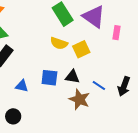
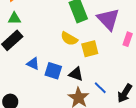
blue triangle: (22, 86) -> (33, 64), moved

